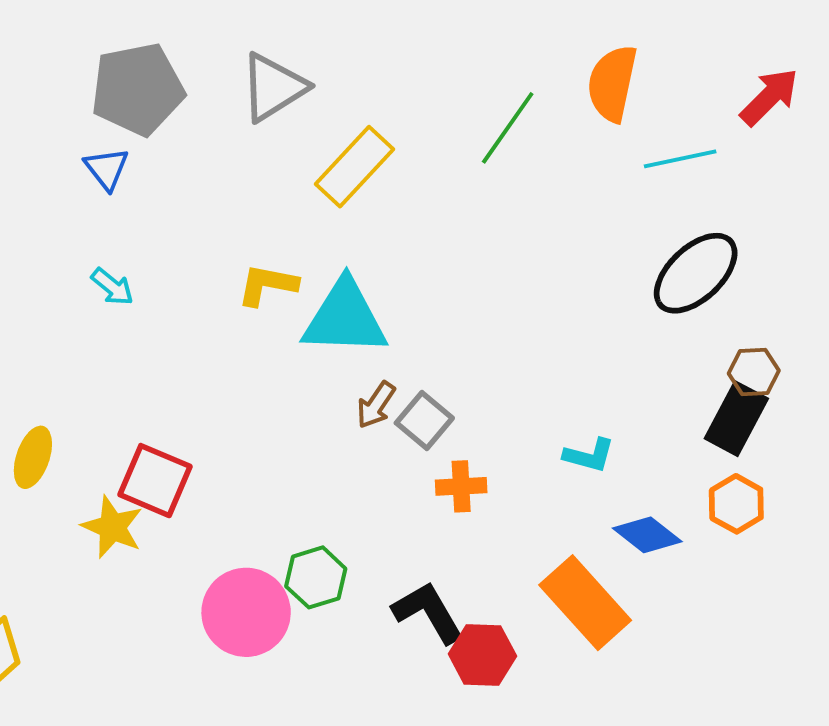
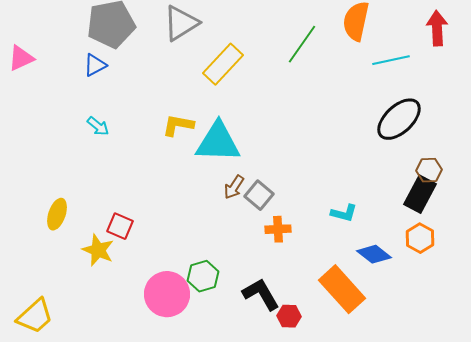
red arrow: (769, 97) -> (437, 28), turned -48
blue triangle: (107, 169) -> (95, 65), turned 40
red square: (155, 481) -> (120, 226), size x0.7
red hexagon: (482, 655) -> (289, 316), size x0.7

